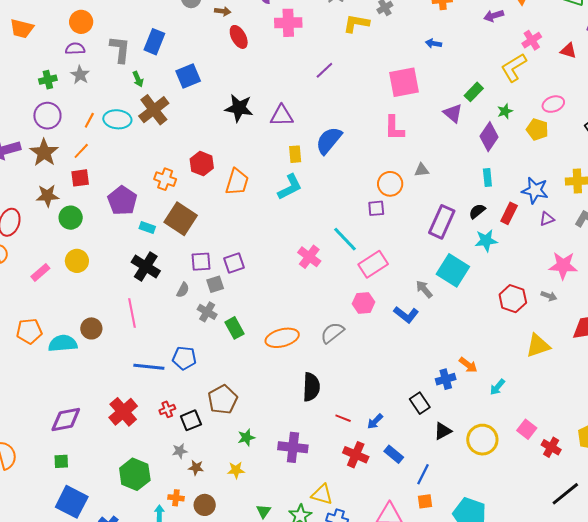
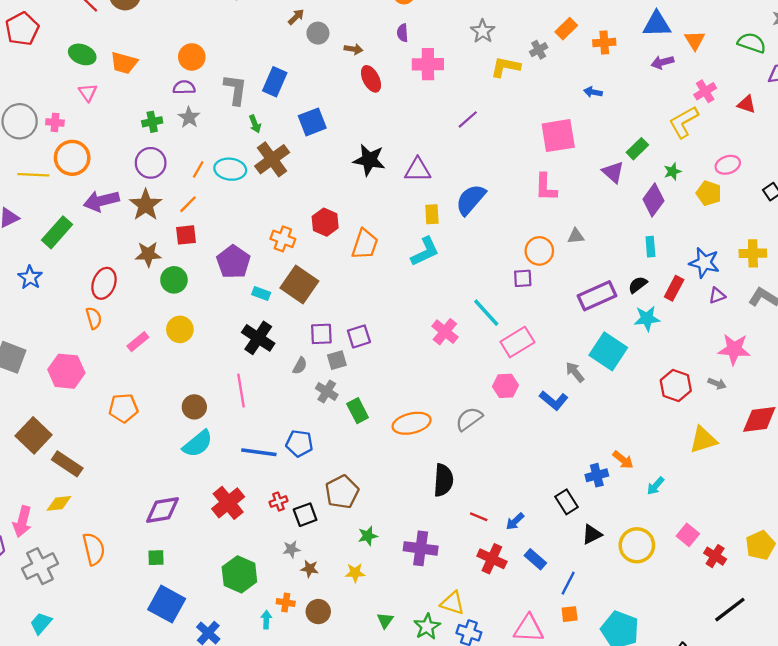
purple rectangle: (442, 222) -> (597, 296), turned 40
cyan semicircle: (63, 343) -> (198, 444), moved, turned 144

